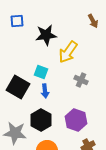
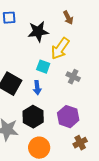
brown arrow: (93, 21) -> (68, 18), moved
cyan square: (41, 72) -> (43, 67), moved

